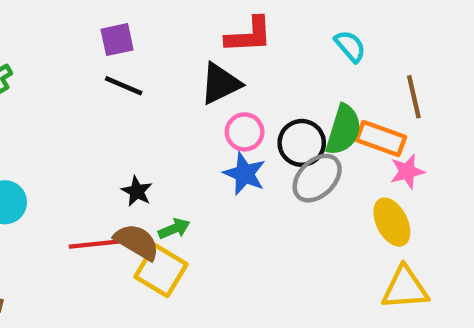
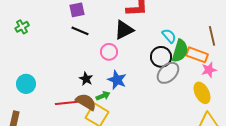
cyan semicircle: (350, 46) -> (169, 36), moved
pink circle: (245, 132) -> (109, 52), moved
blue star: (245, 174) -> (117, 80), moved

